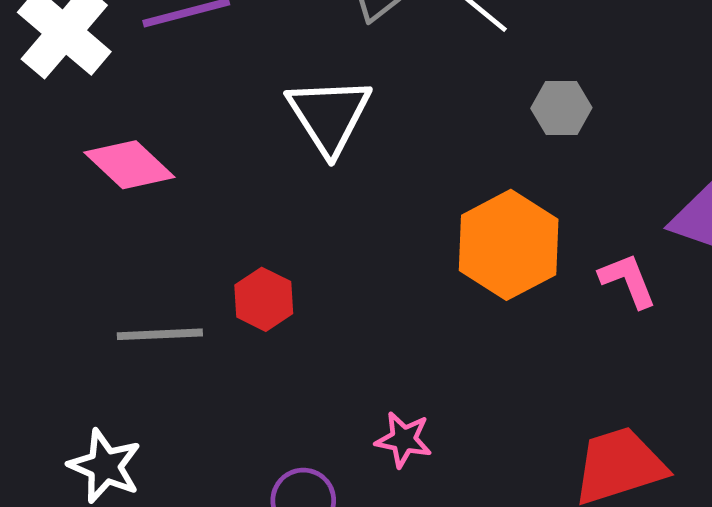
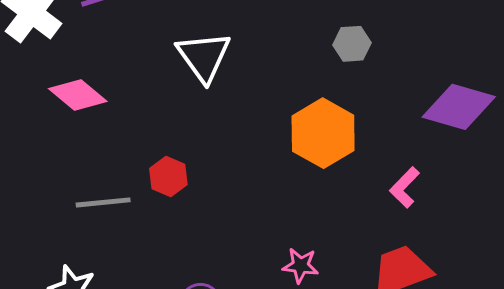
pink L-shape: (628, 280) -> (405, 187), moved, turned -111
pink star: (404, 440) -> (300, 266), moved

